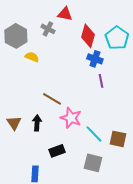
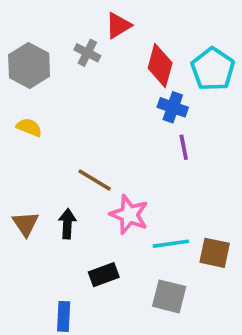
red triangle: (65, 14) -> (118, 25), turned -42
yellow semicircle: (32, 57) -> (29, 127), moved
cyan line: (94, 134) -> (171, 244), turned -54

